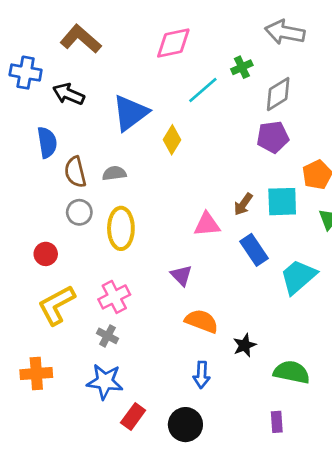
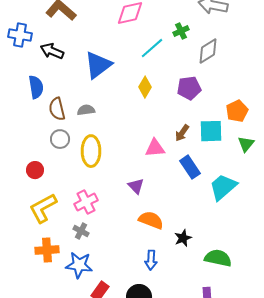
purple pentagon: (273, 137) -> (189, 88), moved
yellow diamond: (172, 140) -> (145, 87), moved
orange cross: (36, 374) -> (47, 250), moved

